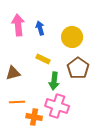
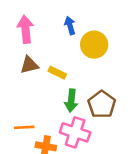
blue arrow: (40, 28) -> (70, 26), moved
brown pentagon: (78, 68) -> (102, 104), moved
brown triangle: (13, 73) -> (29, 65), moved

